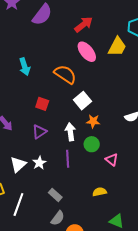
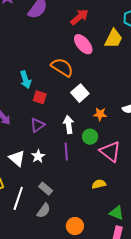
cyan arrow: (25, 67) -> (26, 80), moved
orange star: (93, 121) -> (100, 114), moved
pink triangle: (112, 160) -> (110, 152), size x1.6
white triangle: (18, 164) -> (17, 158), turned -36
gray rectangle: (55, 195) -> (46, 189), moved
gray semicircle: (58, 218) -> (44, 211), moved

